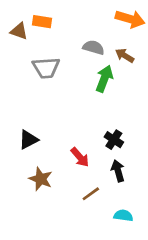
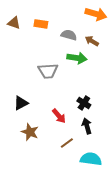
orange rectangle: (42, 22) -> (41, 24), moved
gray trapezoid: (46, 68) -> (48, 71), moved
green arrow: (104, 79) -> (77, 58), turned 78
cyan semicircle: (123, 215) -> (91, 159), size x1.5

